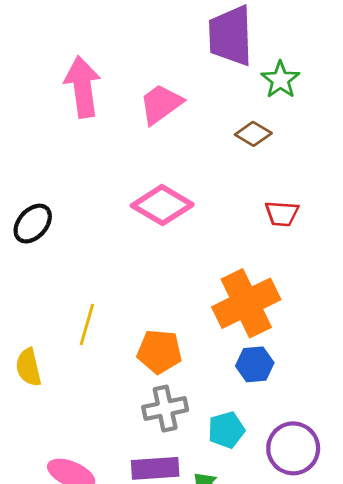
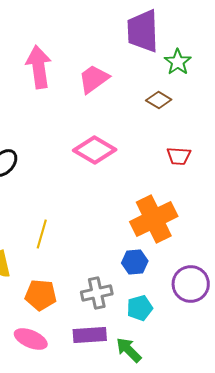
orange pentagon: (159, 352) -> (41, 295), moved
blue hexagon: (255, 364) -> (135, 262), moved
purple circle: (293, 448) -> (191, 284), moved

